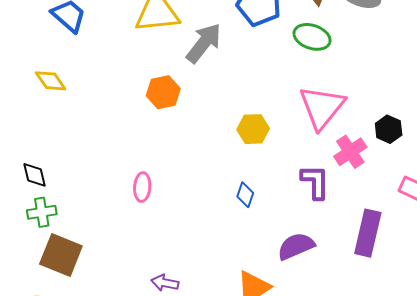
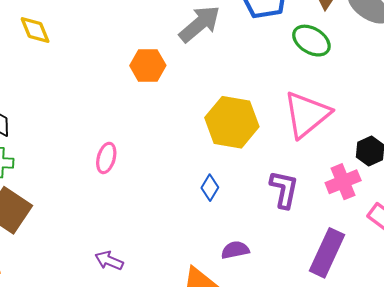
yellow hexagon: (253, 129) -> (232, 122), size x1.6
pink cross: (350, 152) -> (343, 182), moved
purple semicircle: (296, 246) -> (235, 250), moved, size x0.7

